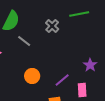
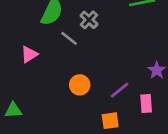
gray cross: (52, 26) -> (89, 20), moved

